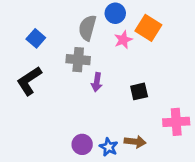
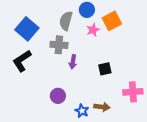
orange square: (148, 28) -> (112, 21), turned 30
blue square: (36, 38) -> (27, 29), size x1.6
purple circle: (82, 144) -> (58, 96), moved

